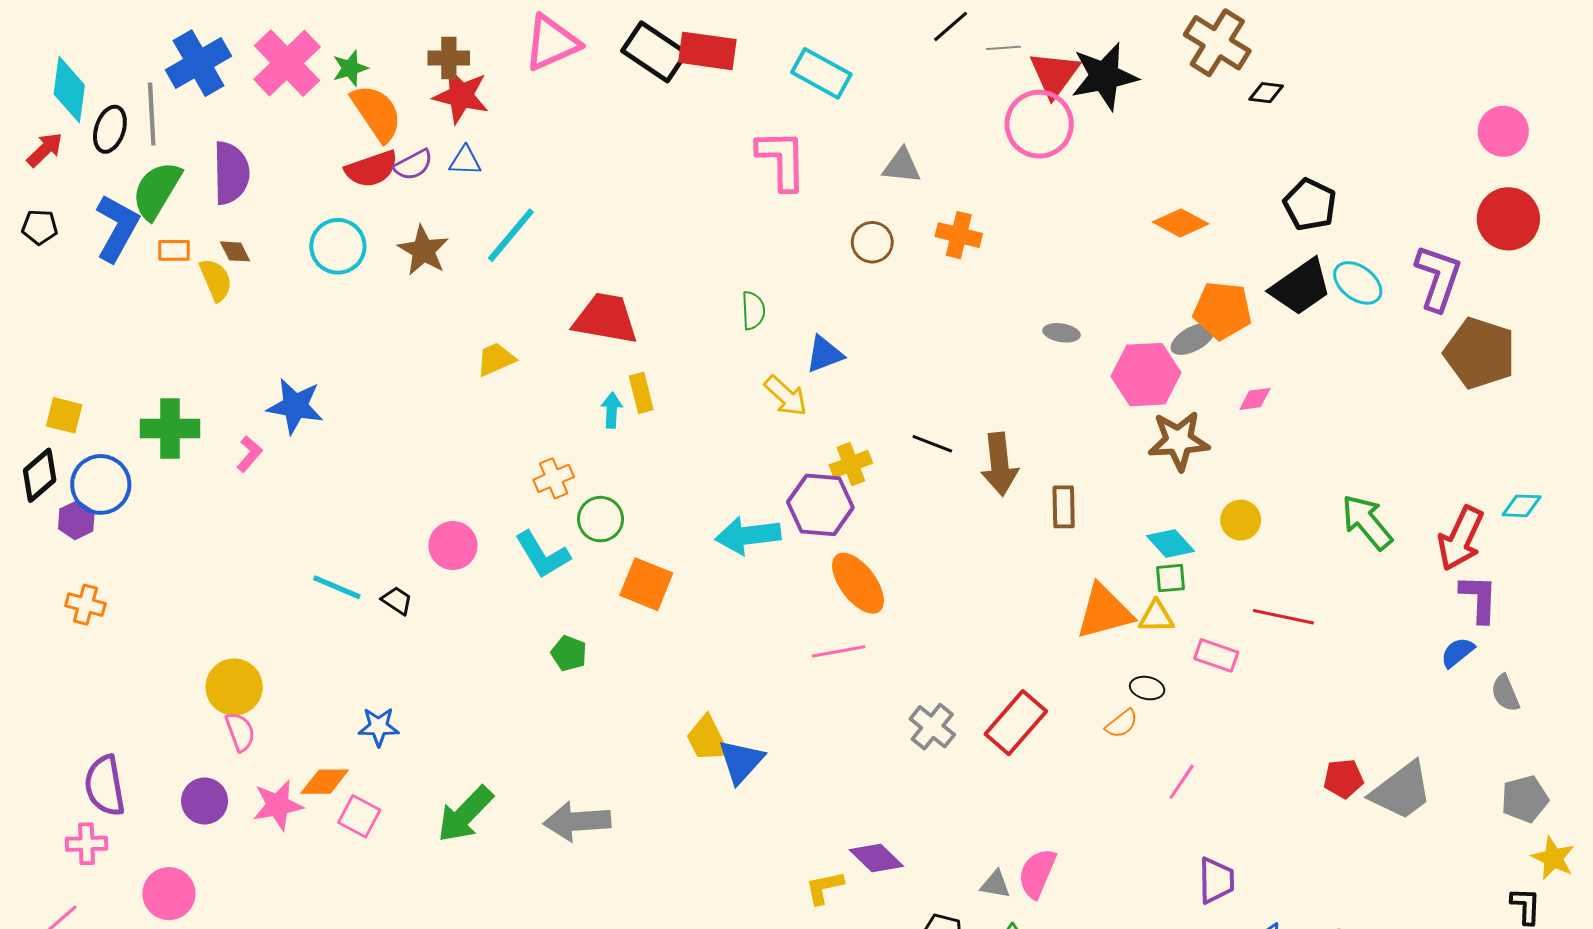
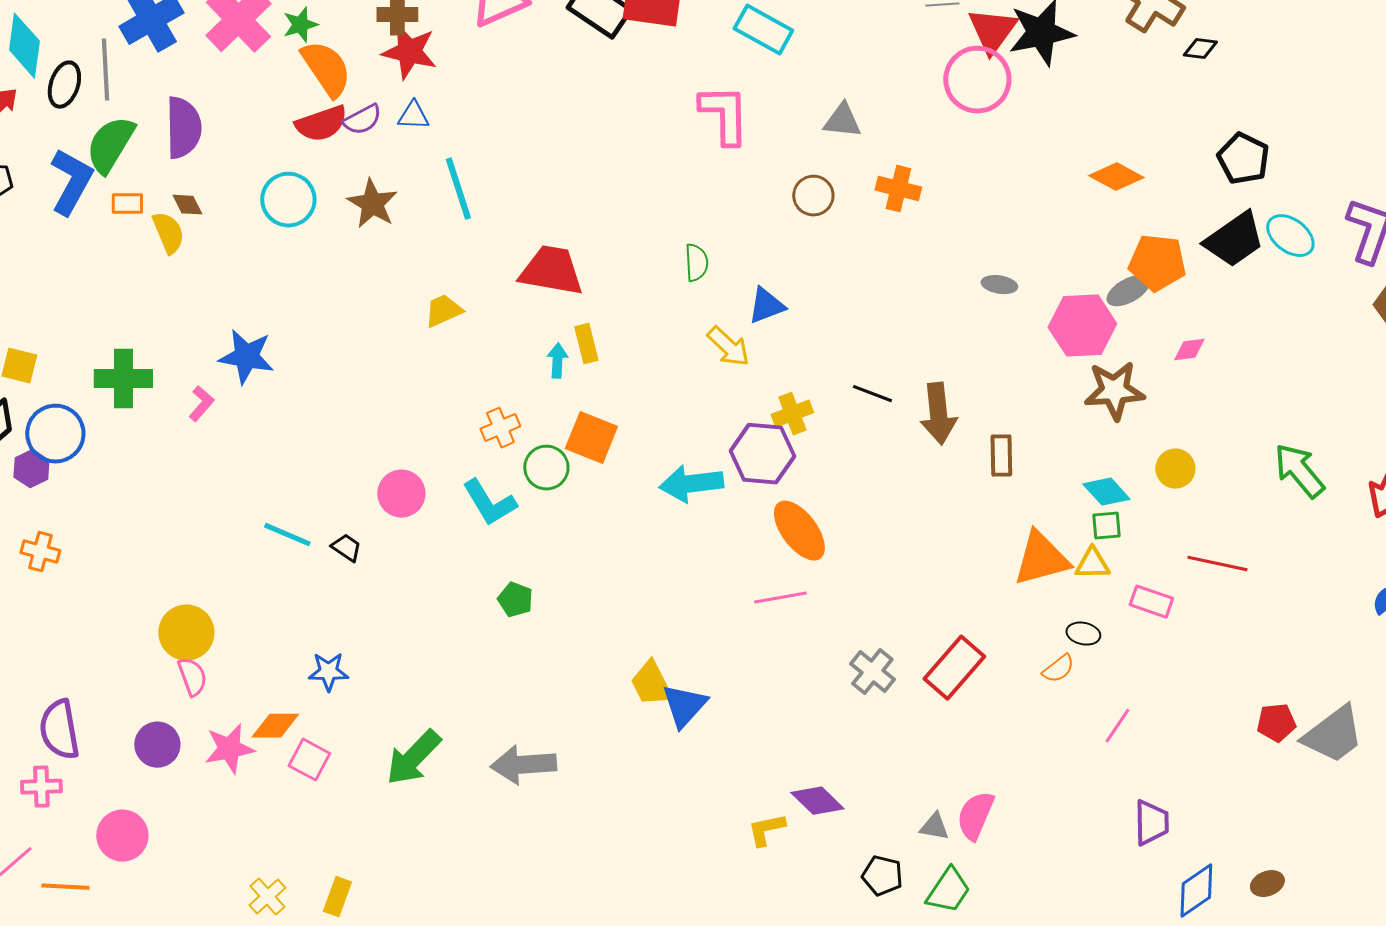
cyan line: (511, 235) -> (458, 189), turned -58
orange square: (646, 584) -> (591, 438), moved

